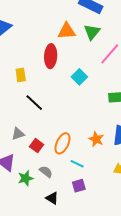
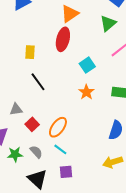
orange triangle: (67, 31) -> (70, 14), moved, turned -42
orange star: (96, 139) -> (86, 92), moved
cyan line: (77, 164) -> (60, 149), moved
black triangle: (52, 198) -> (37, 179), size x1.5

